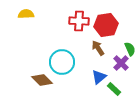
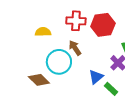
yellow semicircle: (26, 14) -> (43, 32), moved
brown arrow: (98, 48) -> (75, 48), moved

